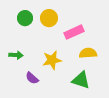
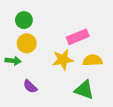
yellow circle: (49, 18) -> (27, 43), moved
yellow star: (52, 60) -> (63, 60), moved

